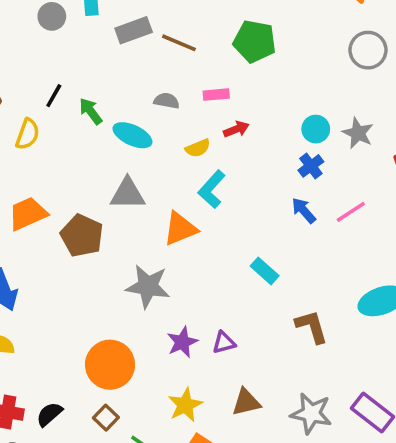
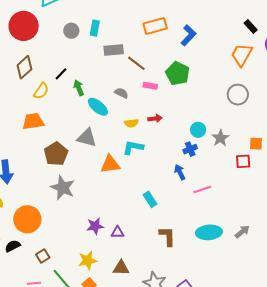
pink rectangle: (216, 95) -> (150, 86), moved
cyan L-shape: (212, 189) -> (133, 147), turned 45
pink line: (351, 212) -> (202, 189), moved
orange trapezoid: (28, 214) -> (33, 121), moved
gray star: (148, 286) -> (63, 188), moved
orange circle: (110, 365) -> (27, 219), moved

